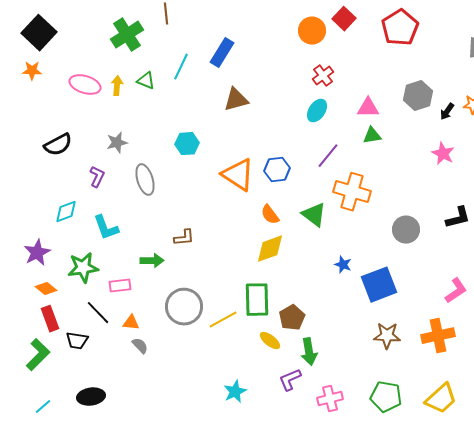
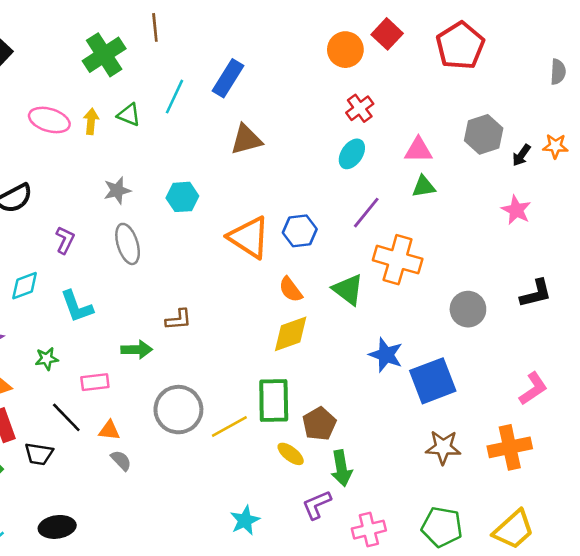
gray star: (117, 143) -> (117, 190), moved
blue star: (343, 265) -> (386, 355), size x1.5
green star: (83, 268) -> (47, 359), size x0.6

